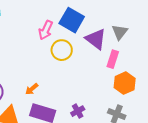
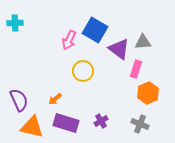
gray triangle: (120, 32) -> (143, 42), turned 48
yellow circle: (62, 50) -> (83, 71), moved

